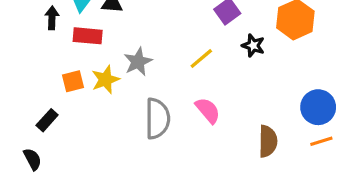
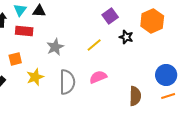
yellow star: (106, 80) -> (35, 77), moved
pink semicircle: (208, 110) -> (98, 77), turned -72

